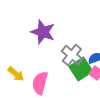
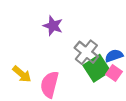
purple star: (43, 32) -> (53, 26), size x0.7

